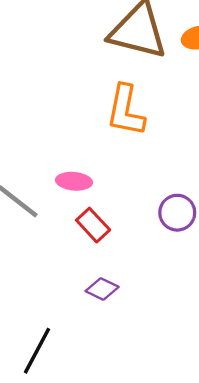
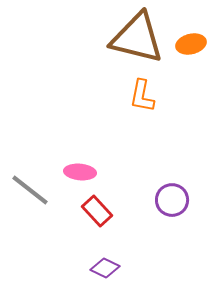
orange L-shape: (126, 111) -> (142, 96), moved, size x0.7

